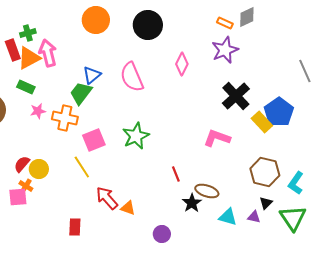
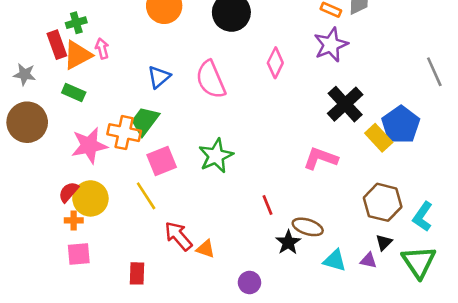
pink arrow: (48, 53) -> (102, 49), size x0.6
green trapezoid: (81, 93) -> (145, 121), moved
pink star: (38, 111) -> (89, 145), moved, size x1.8
yellow circle: (39, 169) -> (90, 198), size x1.4
orange cross: (26, 186) -> (74, 220), turned -32
pink square: (18, 197) -> (79, 254), moved

